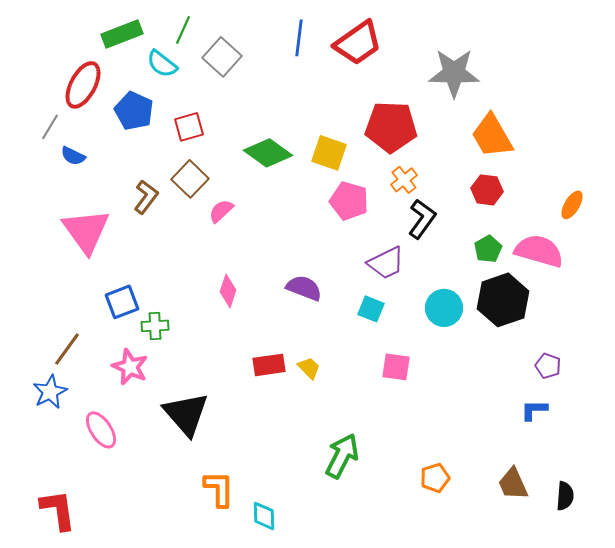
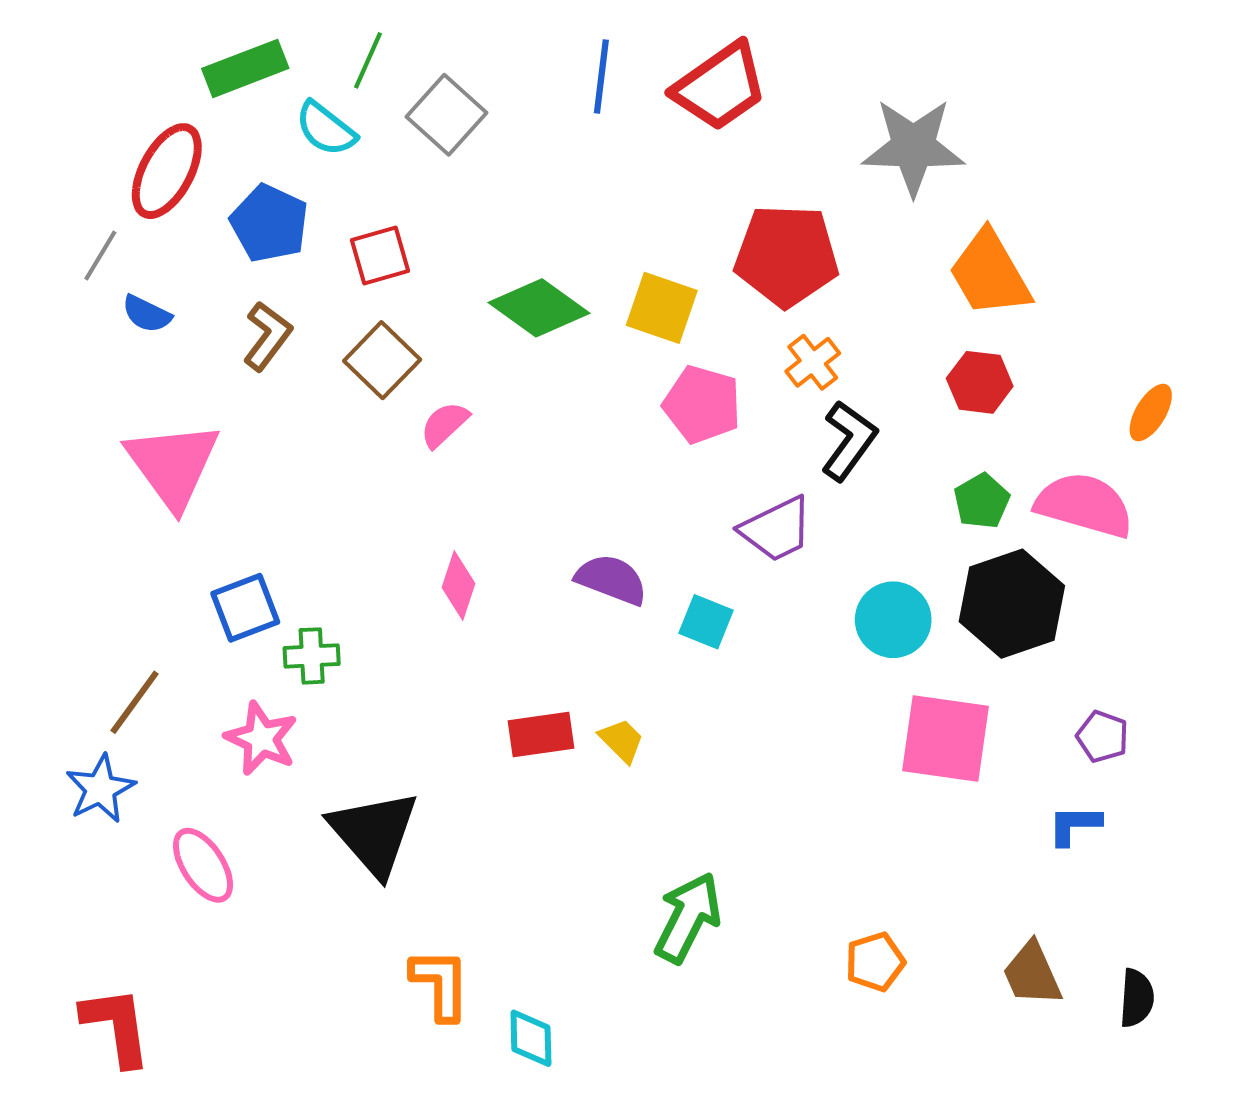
brown L-shape: (146, 197) -> (267, 336), moved
cyan square: (371, 309) -> (706, 622), moved
pink square: (396, 367) -> (945, 738), moved, size x1.6

